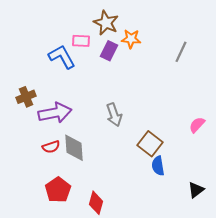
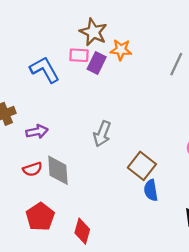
pink rectangle: (81, 41) -> (79, 55), moved
purple arrow: (55, 113) -> (37, 132), size x0.6
gray arrow: (114, 115) -> (102, 134), turned 40

